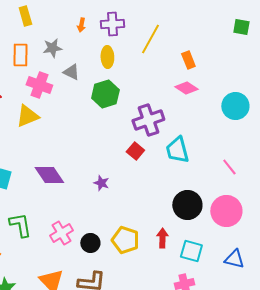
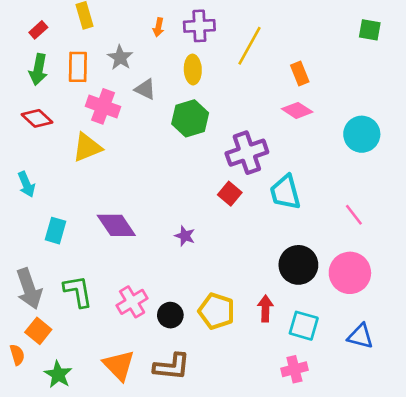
gray star: (52, 48) -> (120, 58), turned -30

